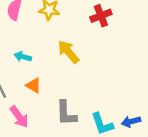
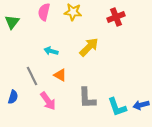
yellow arrow: (68, 52) -> (89, 47), turned 85

